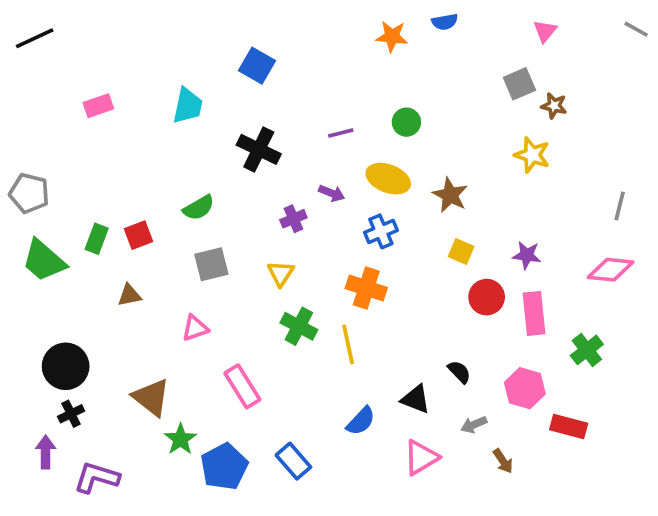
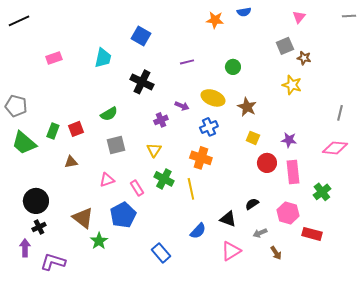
gray line: (636, 29) -> (349, 16), turned -32
green circle: (406, 122) -> (233, 67), moved
purple line: (341, 133) -> (187, 62), moved
black semicircle: (459, 372) -> (252, 204), turned -80
pink rectangle: (242, 386) -> (137, 188), moved, size x0.7
blue pentagon: (224, 467) -> (123, 215), moved

